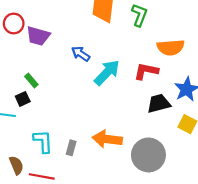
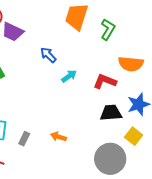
cyan arrow: (107, 72) -> (69, 76), size x0.6
orange arrow: (107, 139) -> (58, 137), size x0.6
gray circle: (148, 155) -> (110, 159), moved

